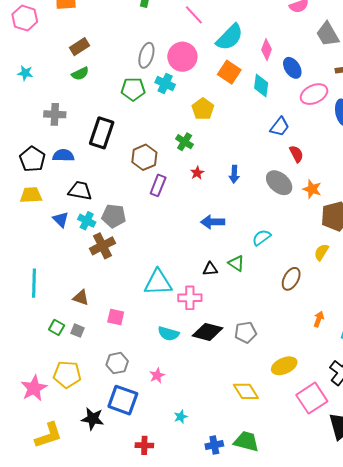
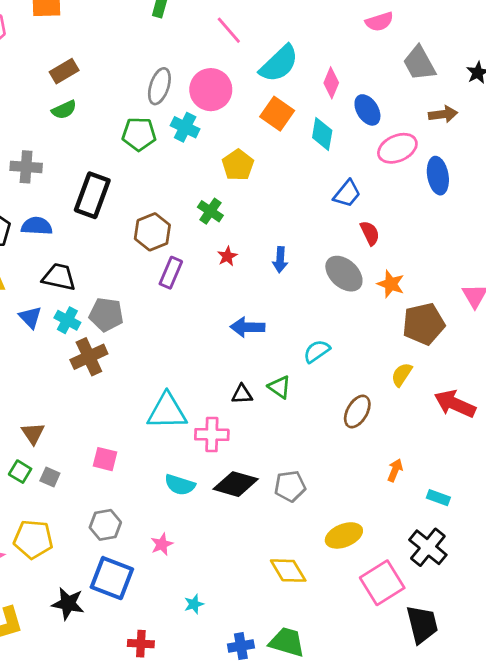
brown triangle: (81, 298) -> (33, 433), moved, turned 36

